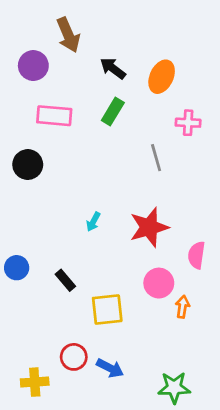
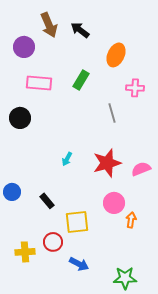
black arrow: (113, 68) -> (80, 30), moved
pink semicircle: (196, 255) -> (141, 169), moved, turned 60
red circle: (74, 357) -> (53, 242), moved
yellow cross: (35, 382) -> (25, 252), moved

